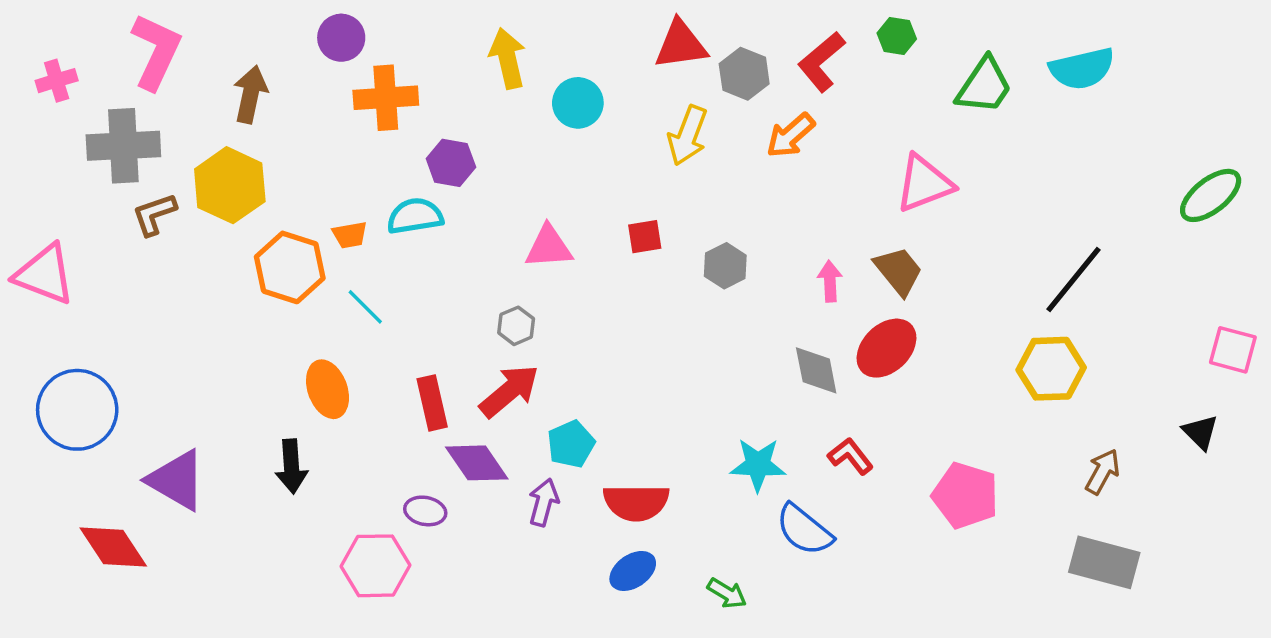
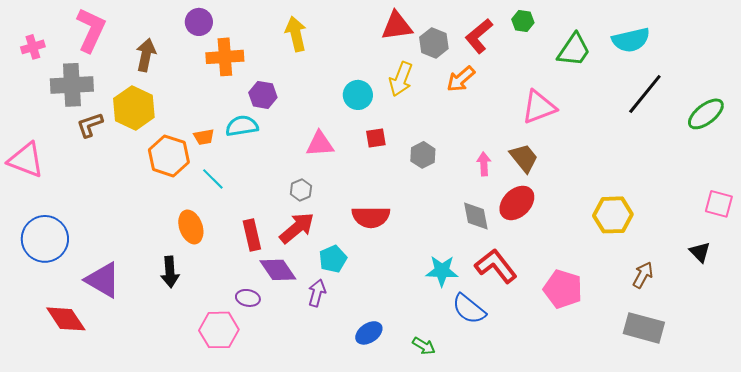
cyan circle: (578, 103) -> (358, 95), moved
black line: (1073, 279) -> (645, 94), moved
red L-shape: (850, 456) -> (496, 266), size x1.6
red semicircle: (636, 502) -> (371, 217), moved

